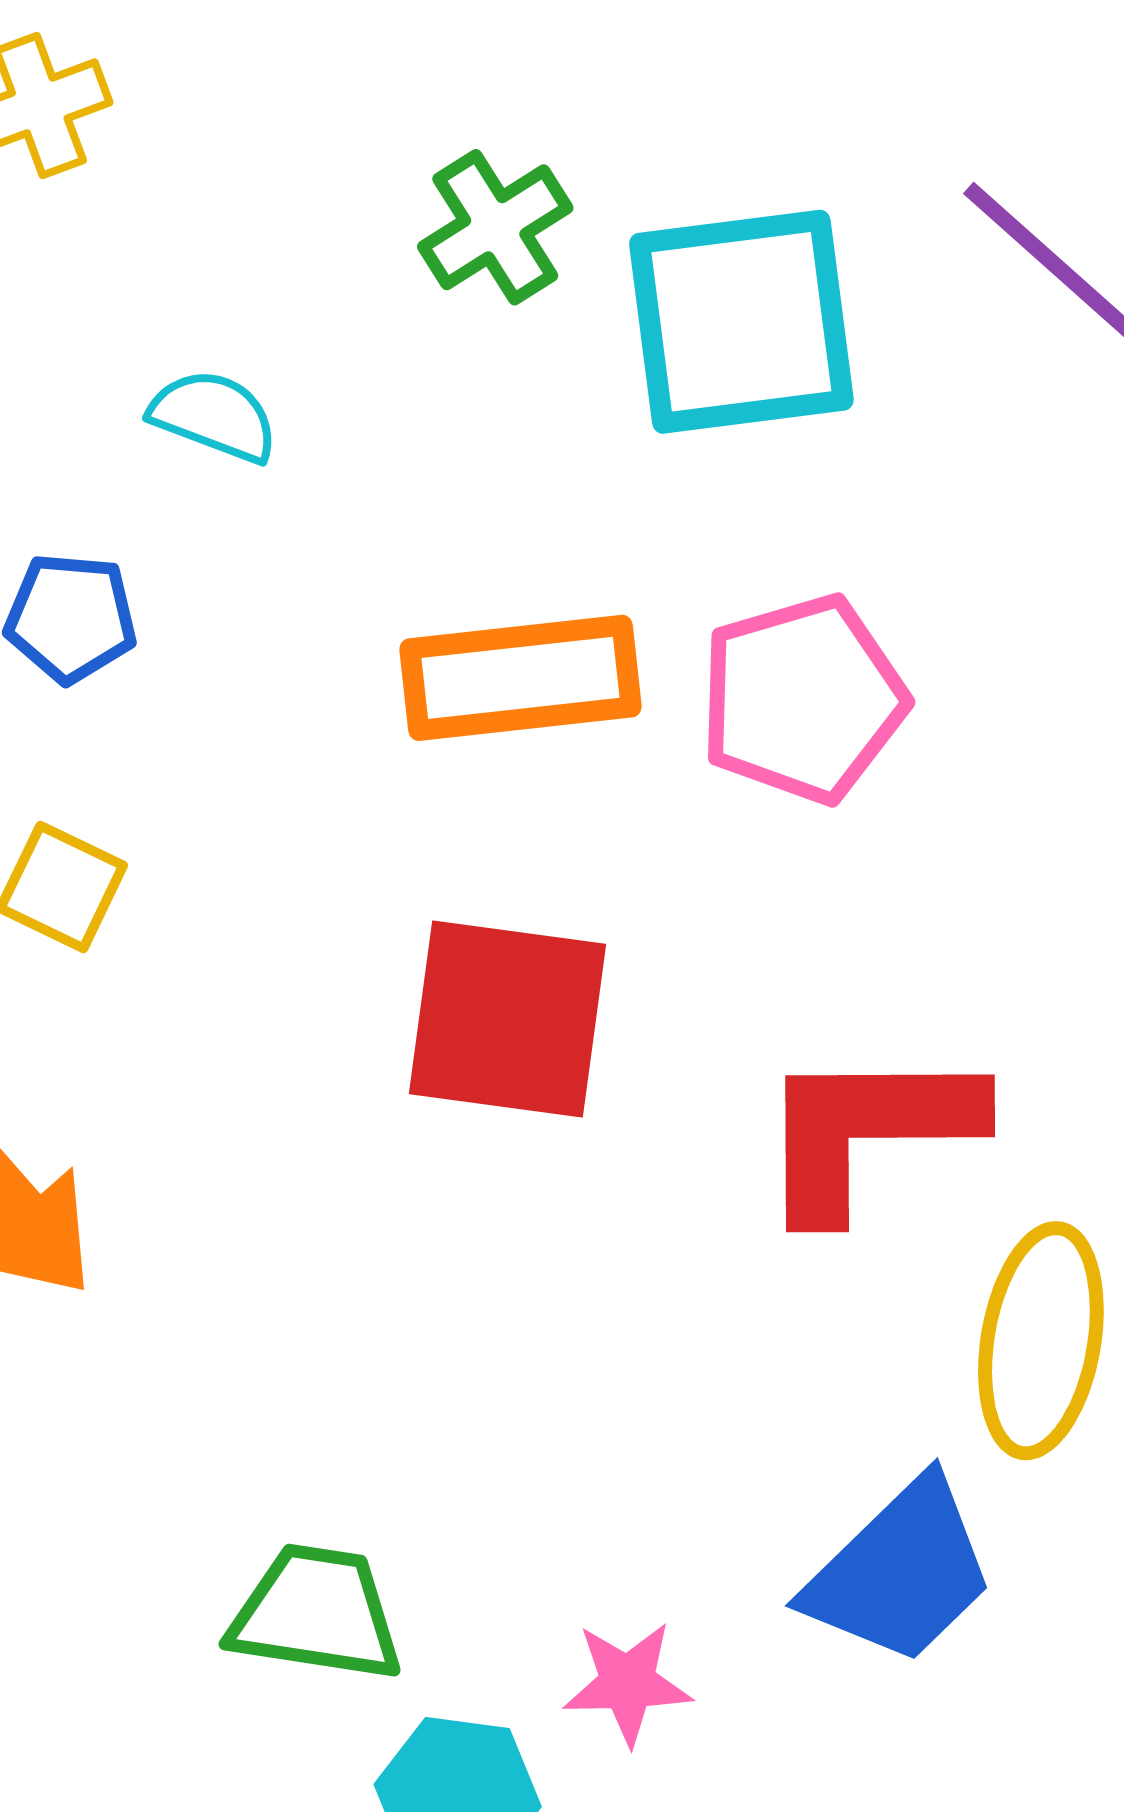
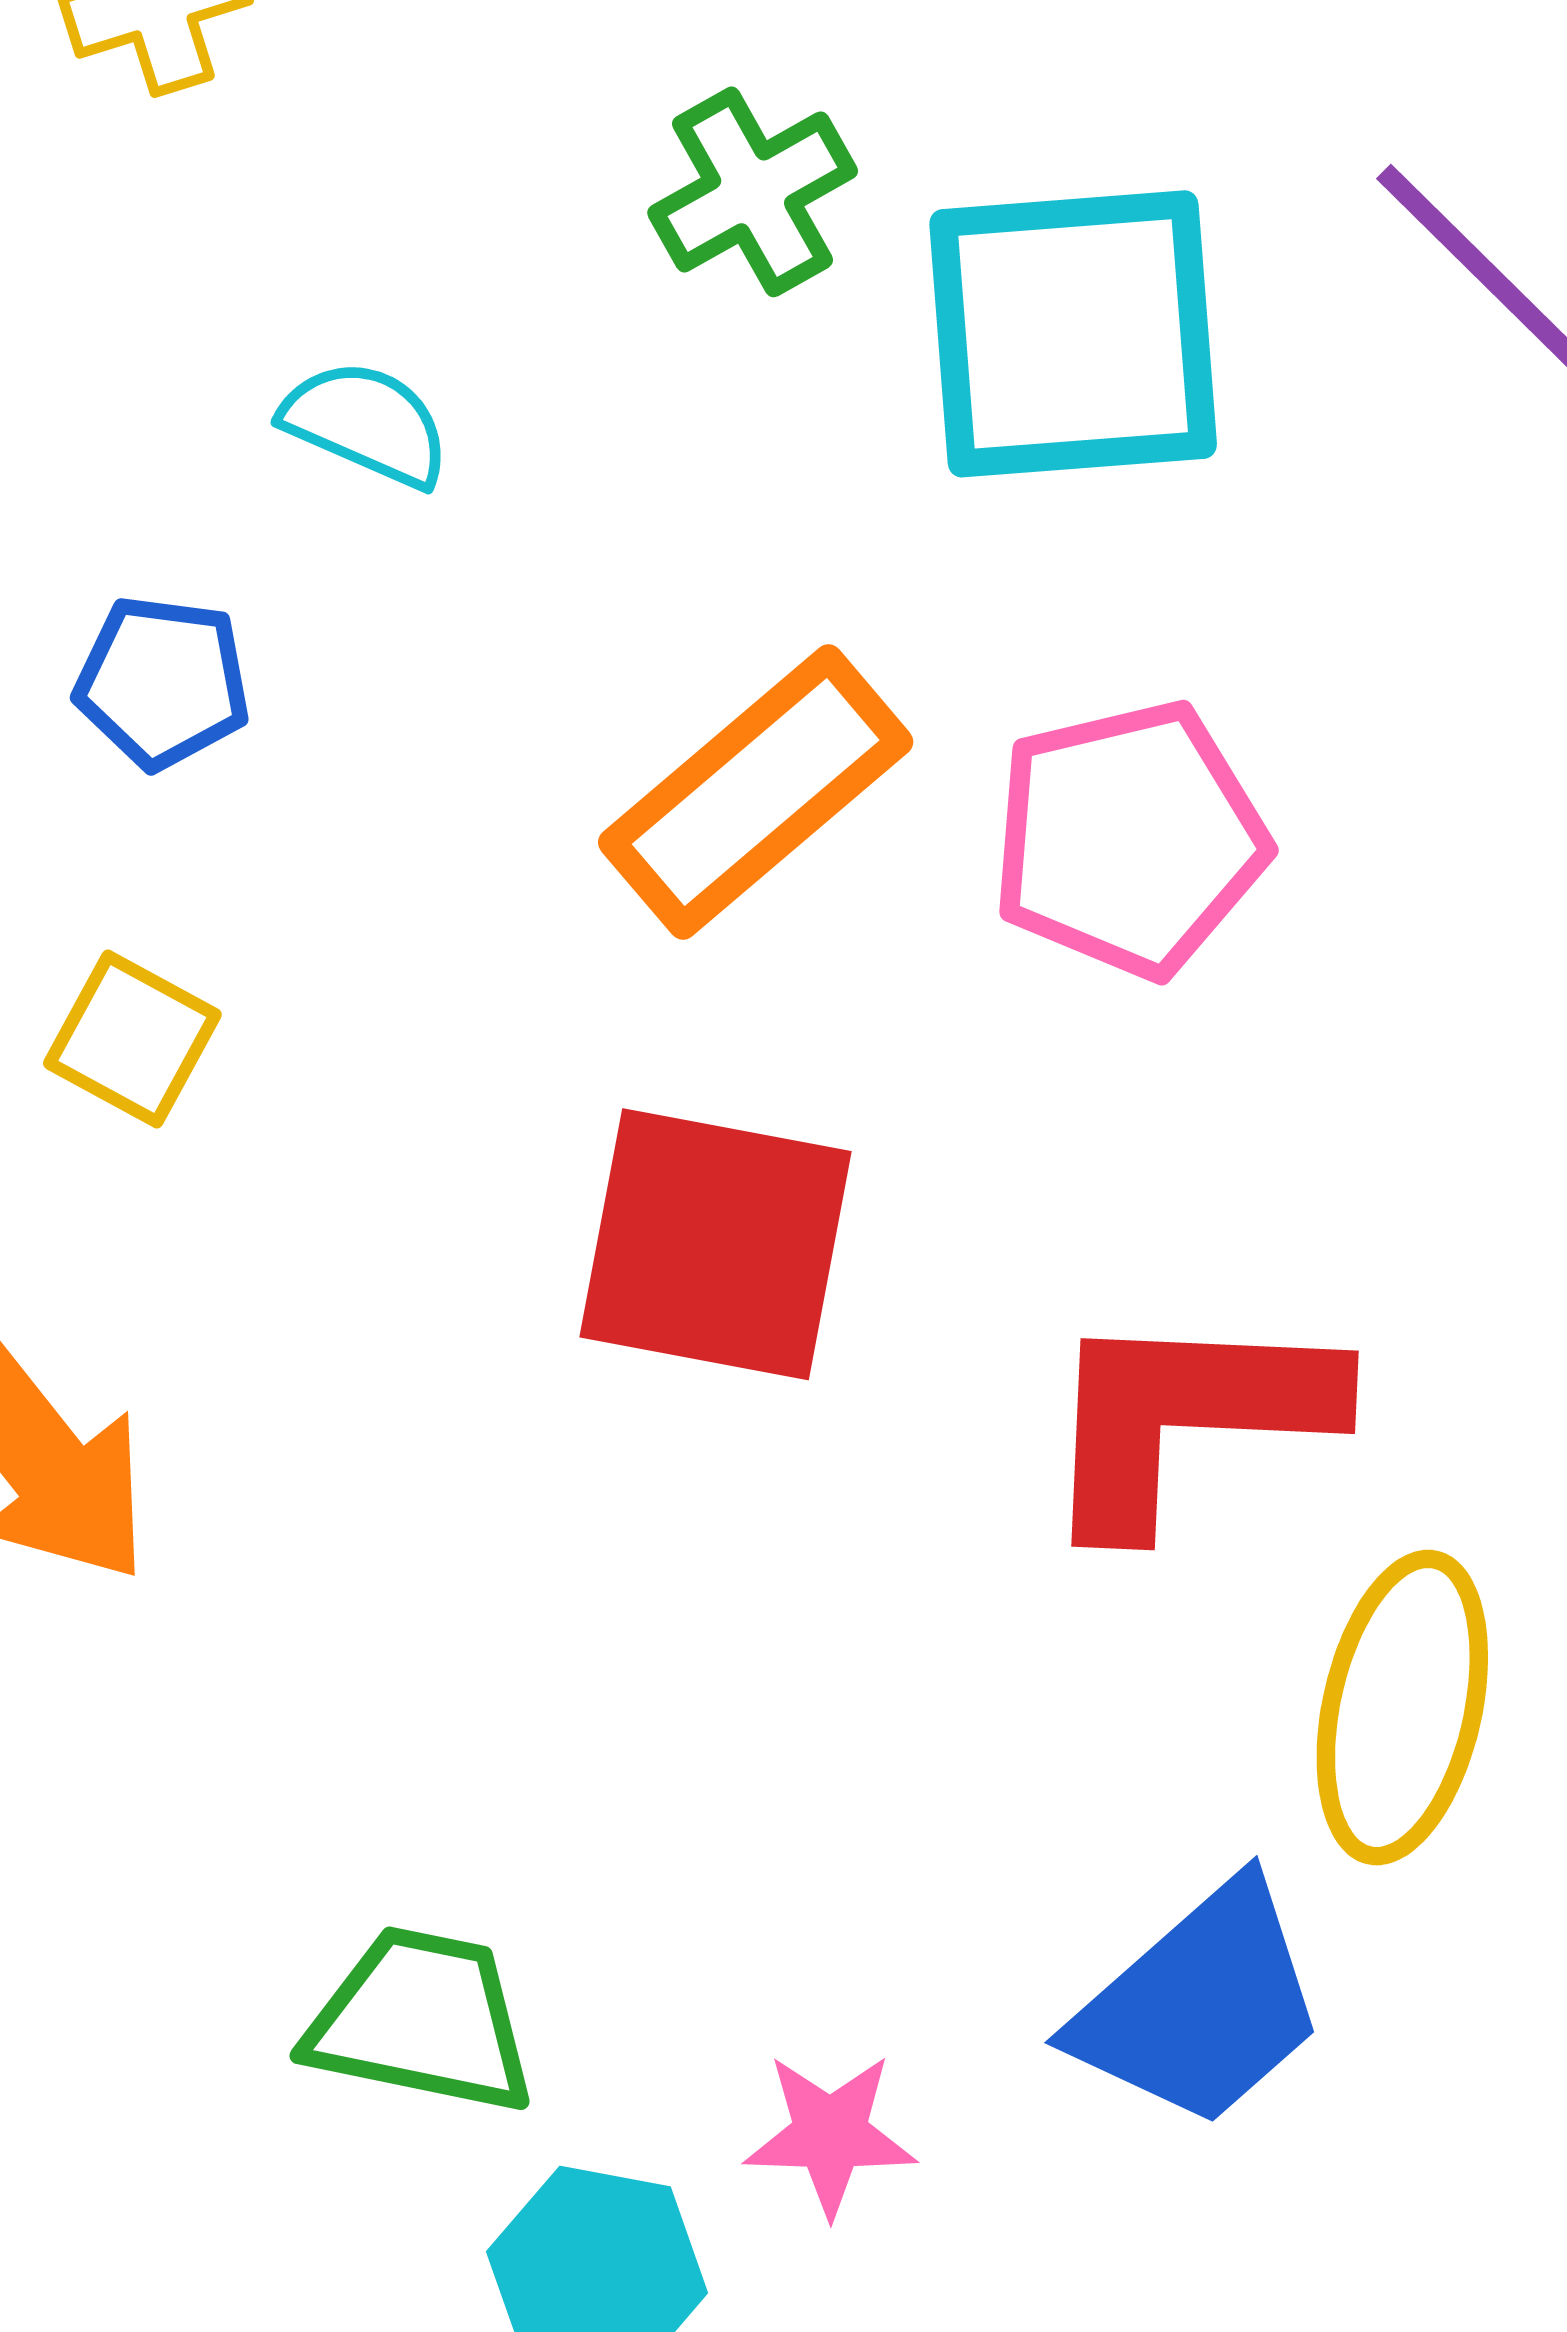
orange rectangle: (520, 678) -> (756, 792), turned -37

